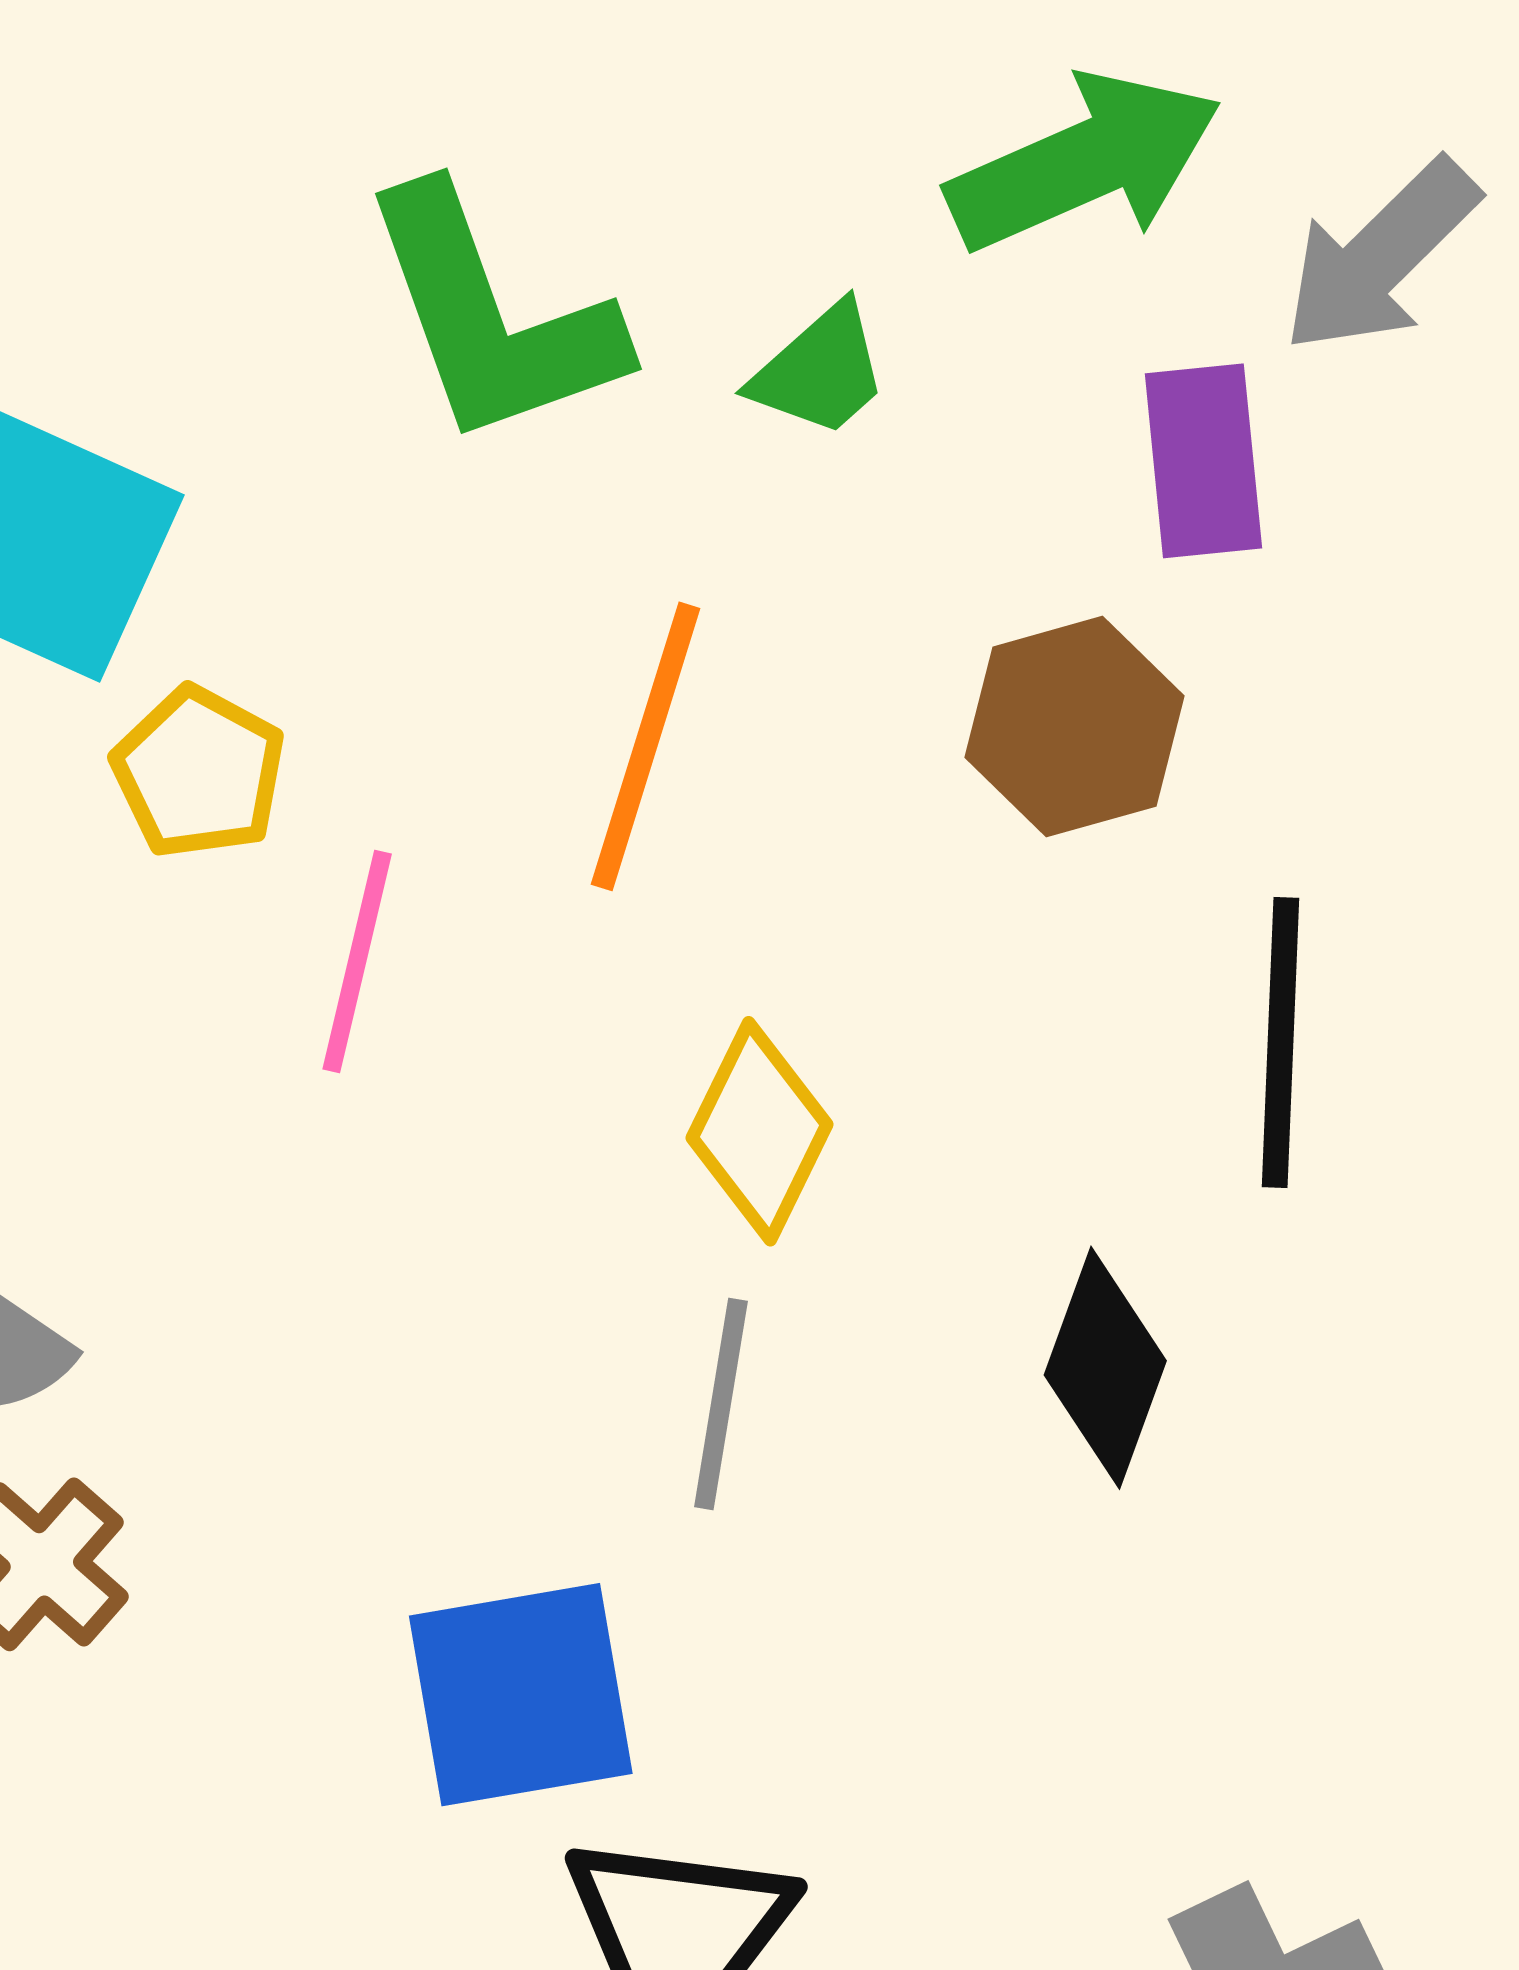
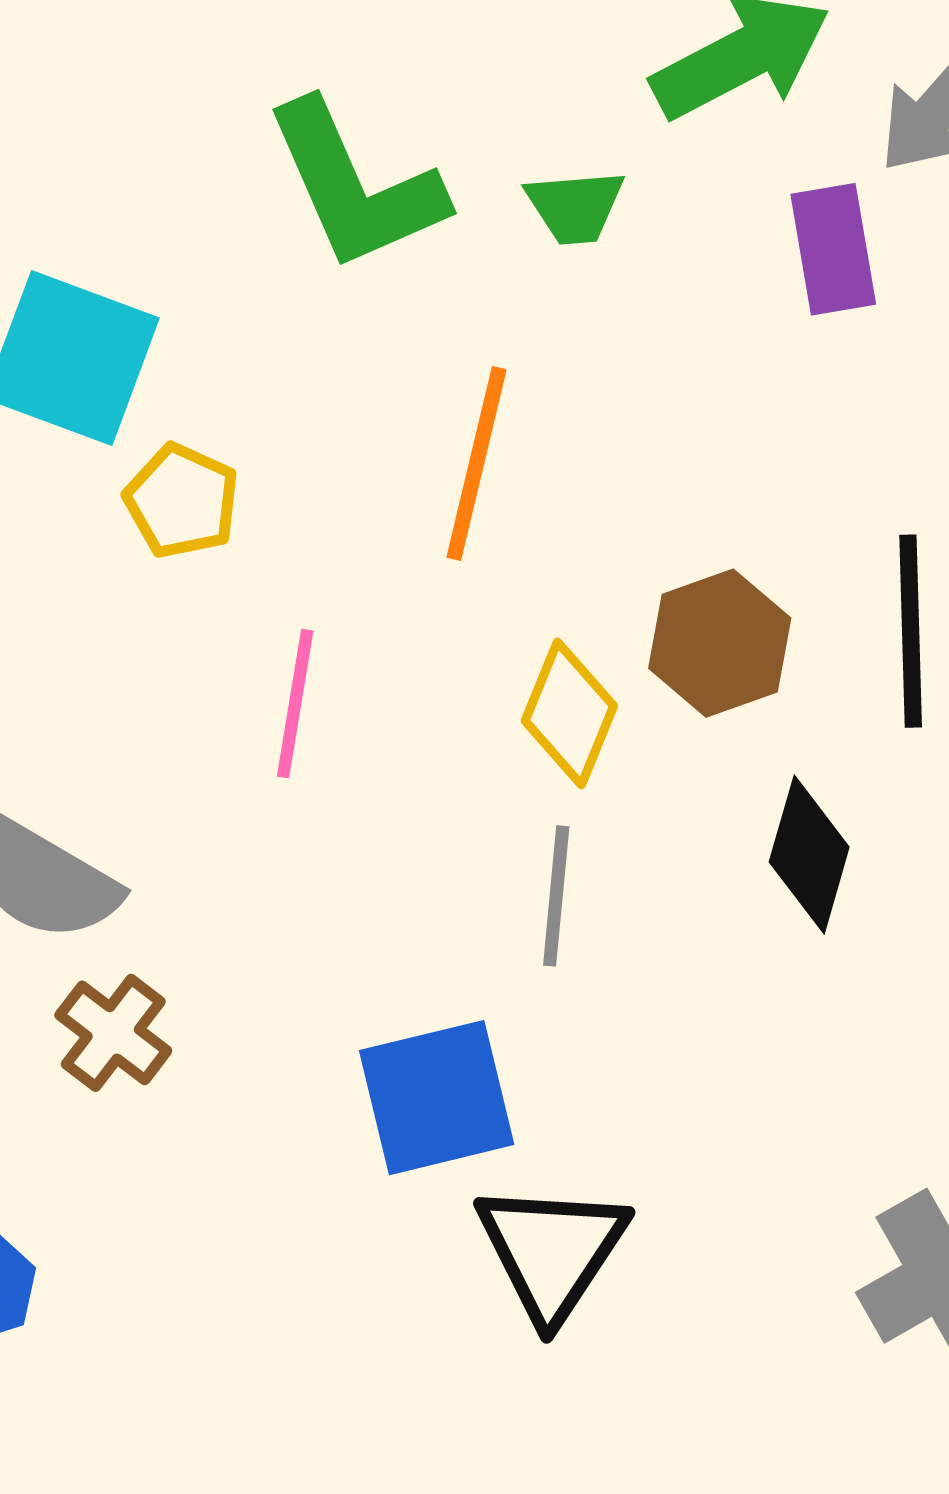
green trapezoid: (820, 371) -> (575, 207), turned 41
brown hexagon: (1074, 727) -> (720, 643), moved
pink line: (357, 962) -> (295, 704), moved

